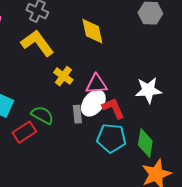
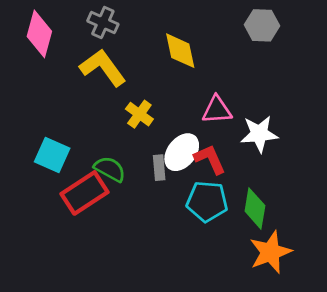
pink triangle: (96, 84) -> (217, 110), moved
red rectangle: (24, 132) -> (85, 193), size x1.4

